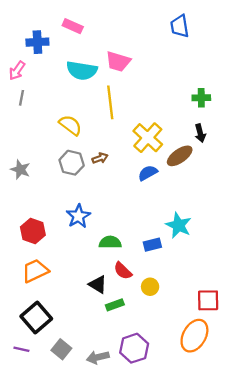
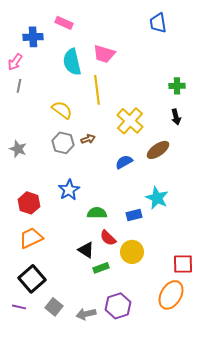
cyan semicircle: (82, 71) -> (72, 62), turned 68
brown ellipse: (180, 156) -> (158, 150), moved
blue semicircle: (148, 173) -> (124, 162), moved
yellow circle: (150, 287) -> (132, 252), size x1.5

